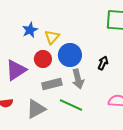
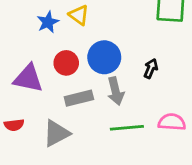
yellow triangle: (52, 37) -> (79, 15), moved, turned -35
purple triangle: (16, 70) -> (28, 78), turned 45
green line: (71, 105) -> (127, 128), moved, turned -30

